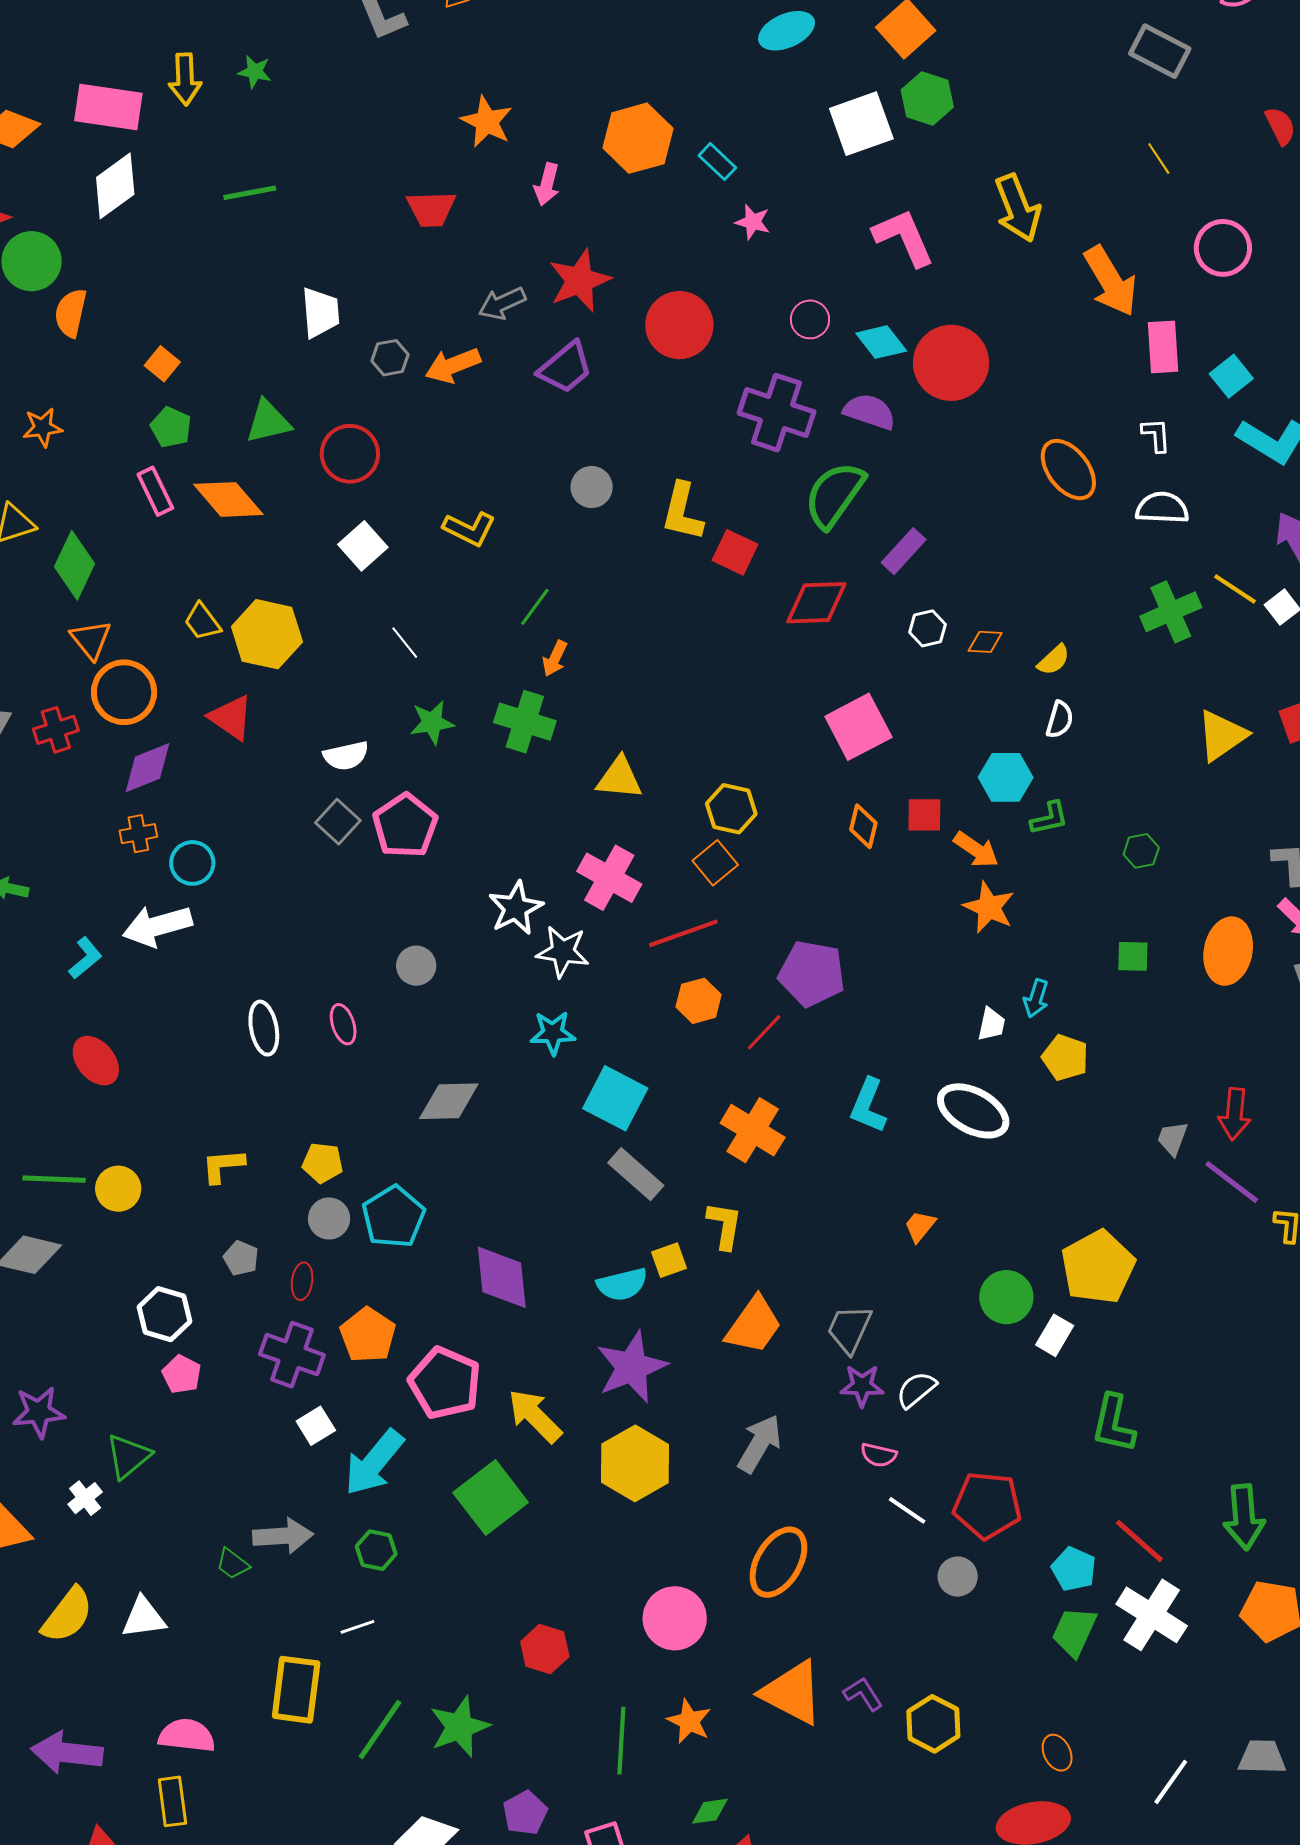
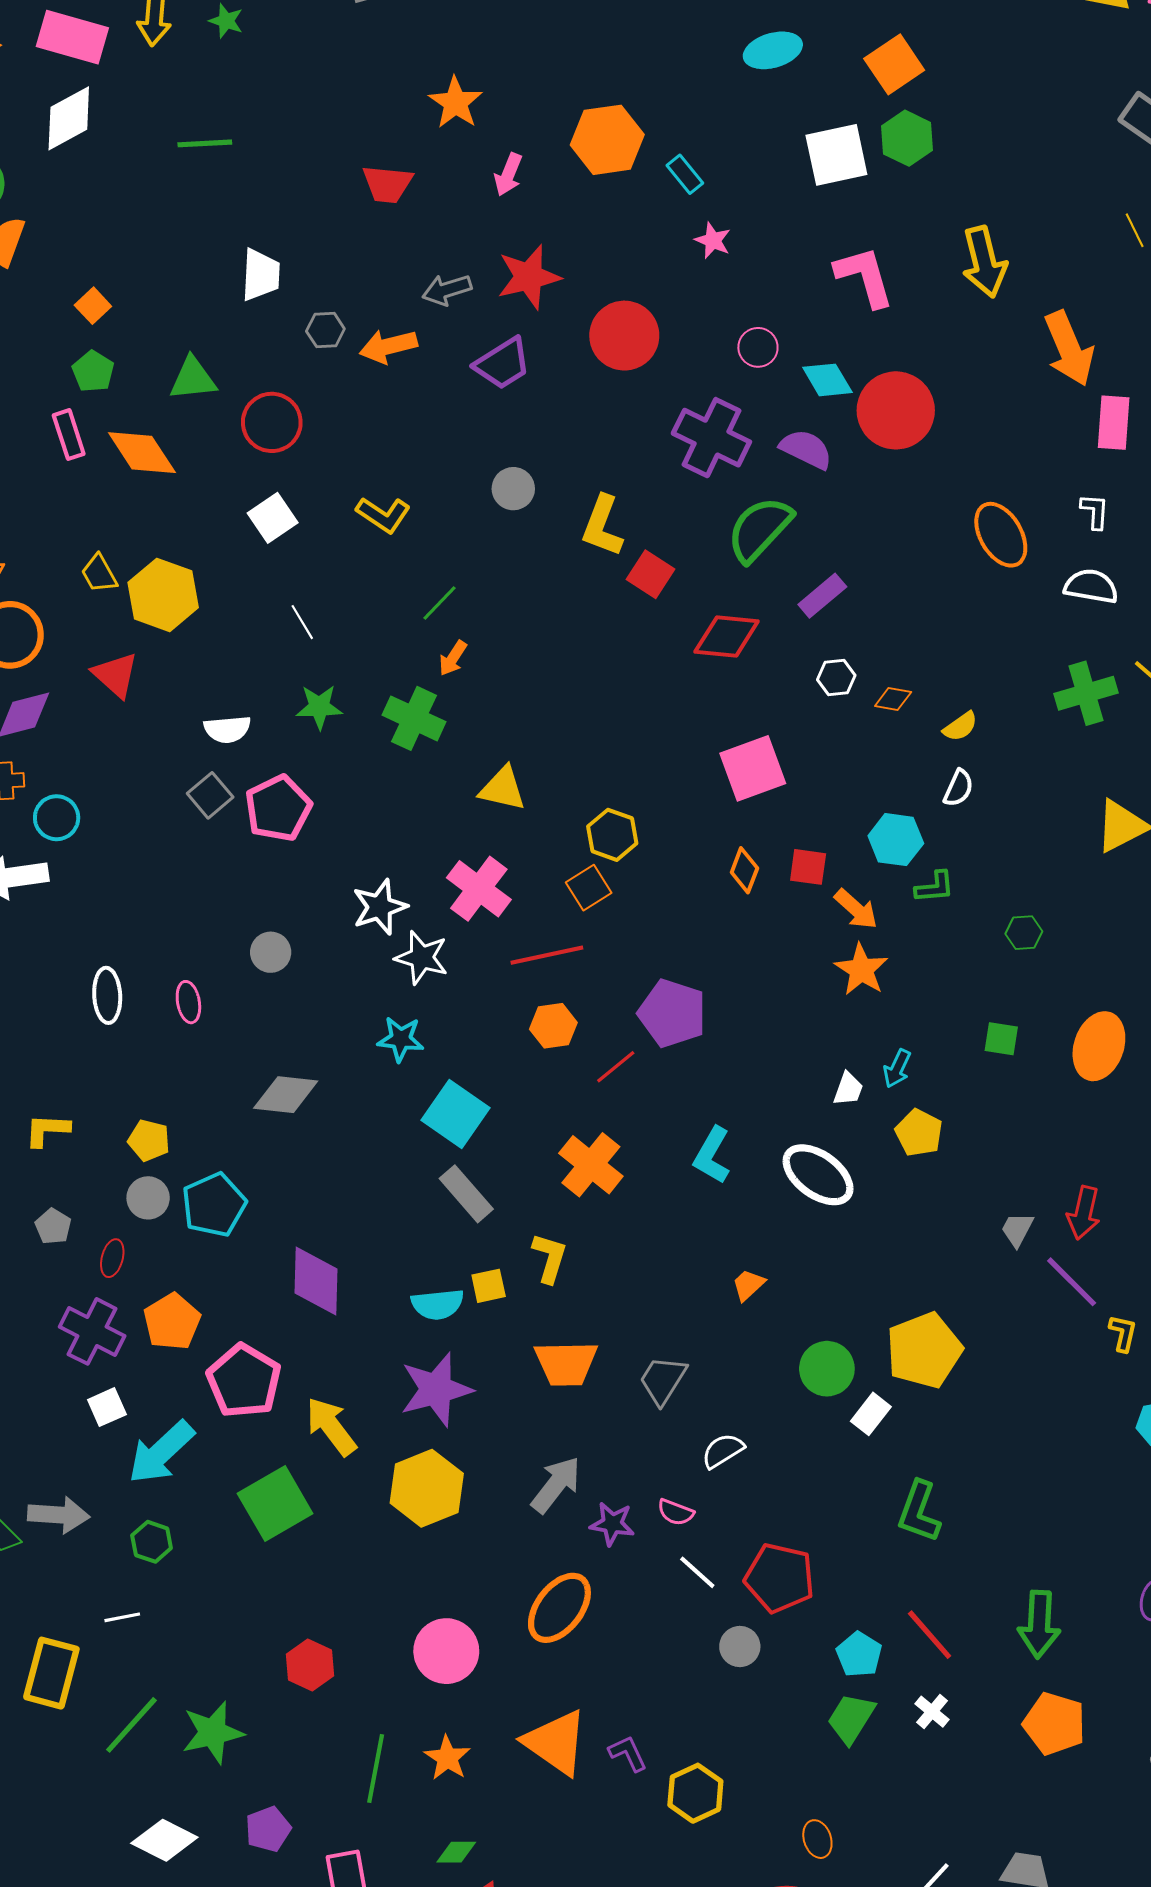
orange trapezoid: (754, 1325) -> (566, 1363), turned 46
purple star: (862, 1386) -> (612, 1524), moved
white cross: (1152, 1615) -> (932, 1712), size x0.5

